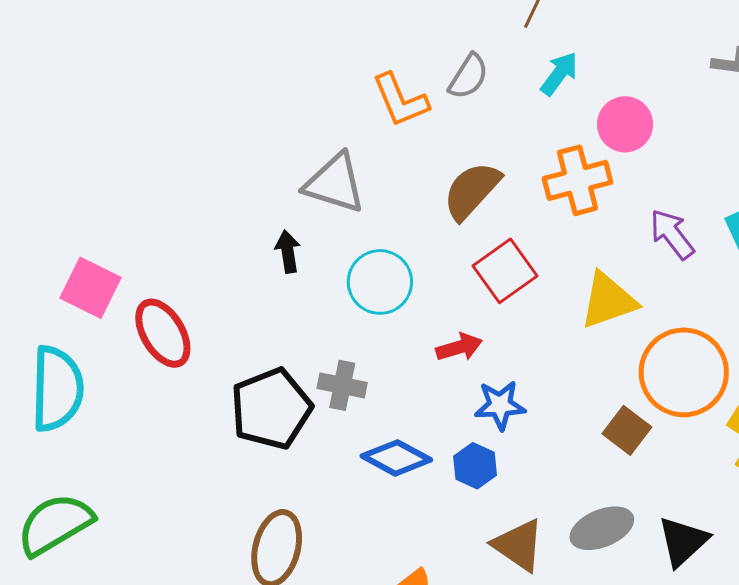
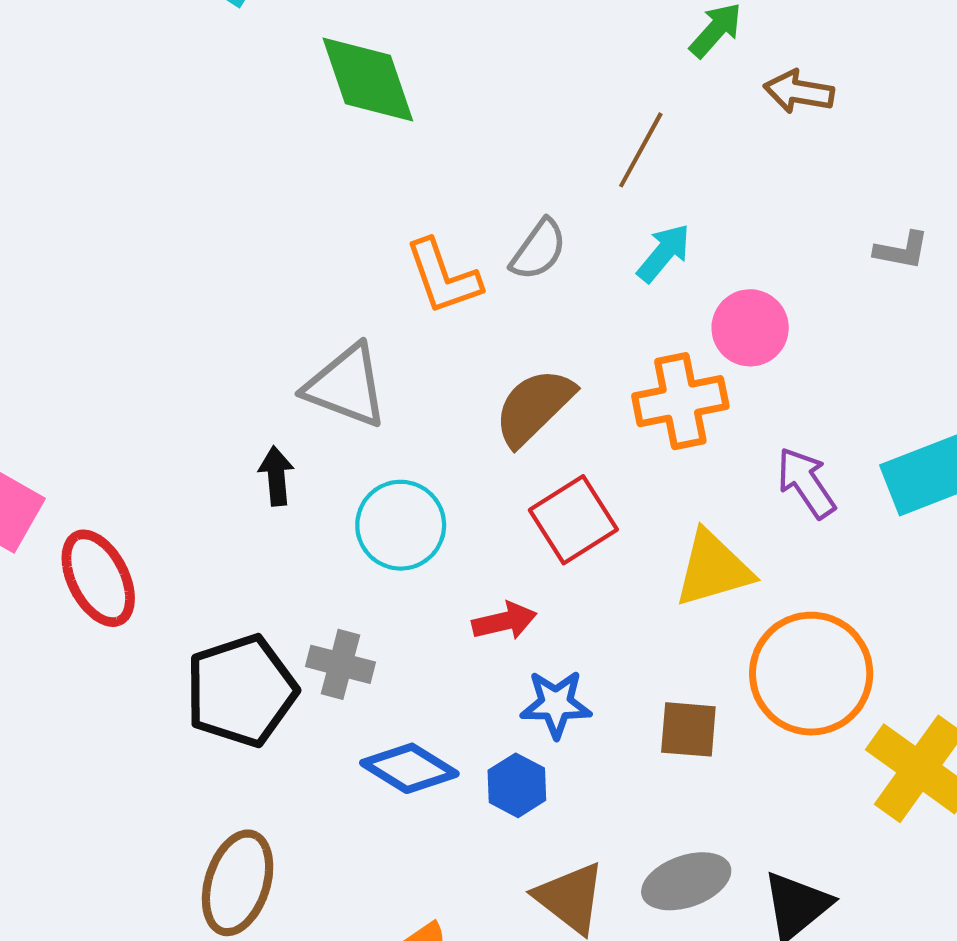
brown square: (627, 430) -> (688, 729), moved, turned -36

